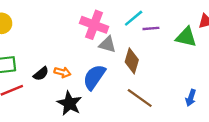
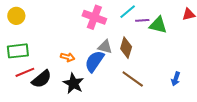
green triangle: (186, 37) -> (158, 25), moved
gray triangle: (107, 44) -> (105, 47), moved
black semicircle: (41, 74) -> (42, 79), moved, size x1.5

